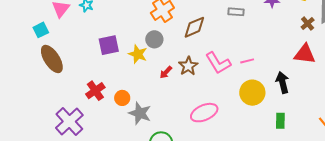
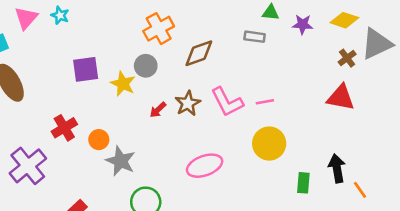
black arrow: (282, 82) -> (337, 168), moved

